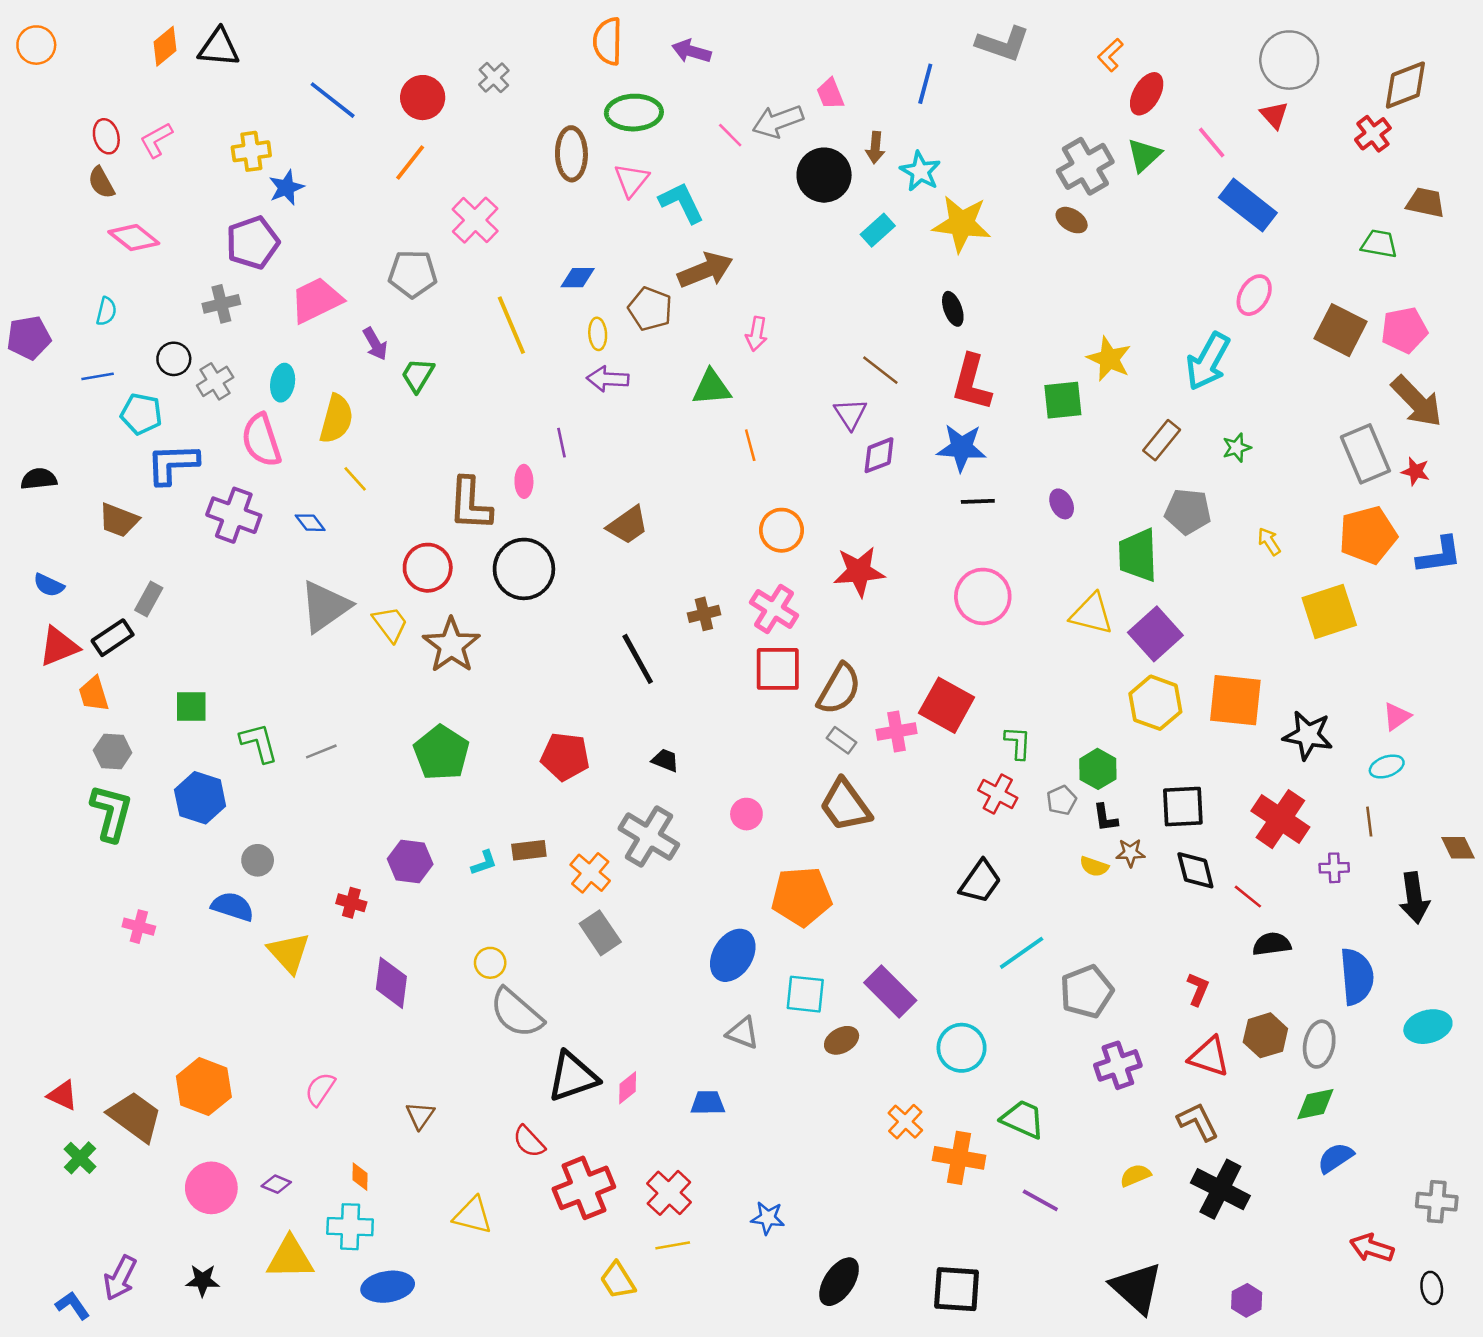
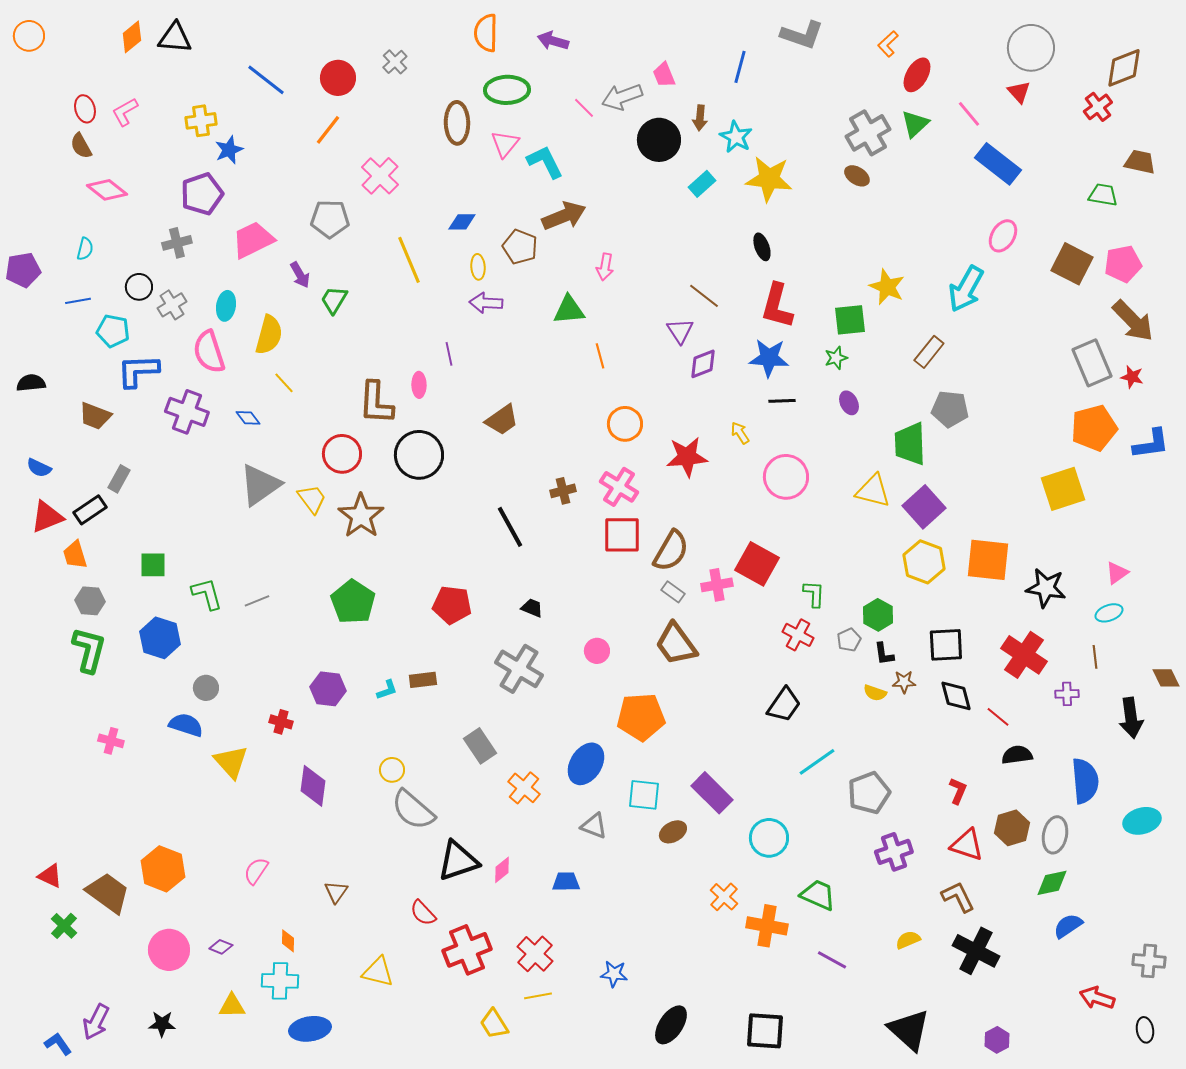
green star: (1237, 448) -> (836, 358), moved
yellow arrow: (1269, 541) -> (740, 433), moved
orange cross: (590, 873) -> (524, 788), moved
yellow triangle: (290, 1258) -> (232, 1006), size x0.7

